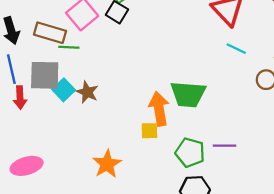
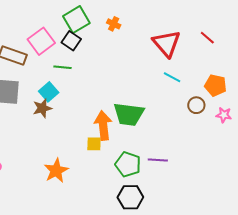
green line: (69, 47) -> (62, 67), moved
cyan square: (64, 90) -> (49, 92), moved
brown star: (87, 92) -> (42, 108), turned 30

